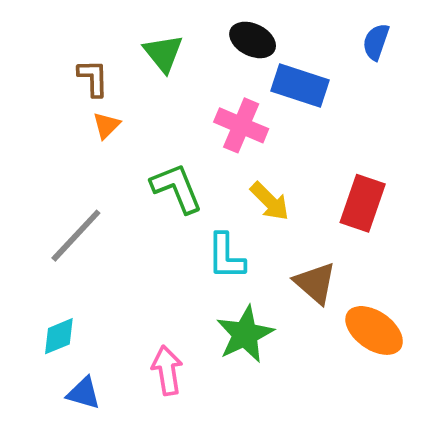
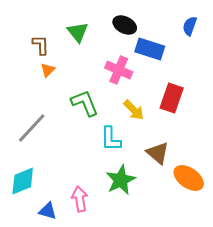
red rectangle: (363, 203) -> (172, 98), moved
cyan diamond: (59, 336) -> (23, 181), size x1.4
blue triangle: (84, 393) -> (48, 211), moved

